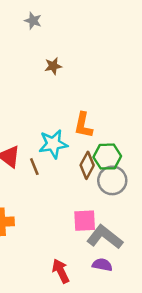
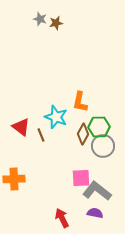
brown star: (53, 66) -> (56, 23), moved
cyan star: (53, 144) -> (56, 117), turned 30

